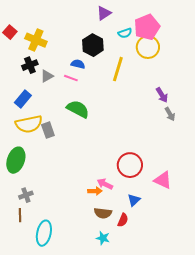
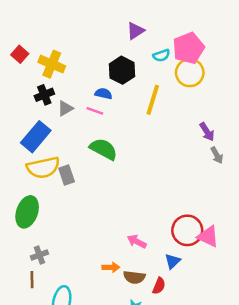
blue rectangle: (23, 99) -> (36, 137), size x1.4
red circle: (130, 165) -> (187, 230), moved
orange arrow: (95, 191) -> (111, 267), moved

